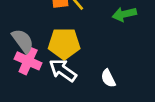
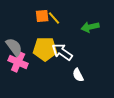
white arrow: (63, 70) -> (62, 52), moved

